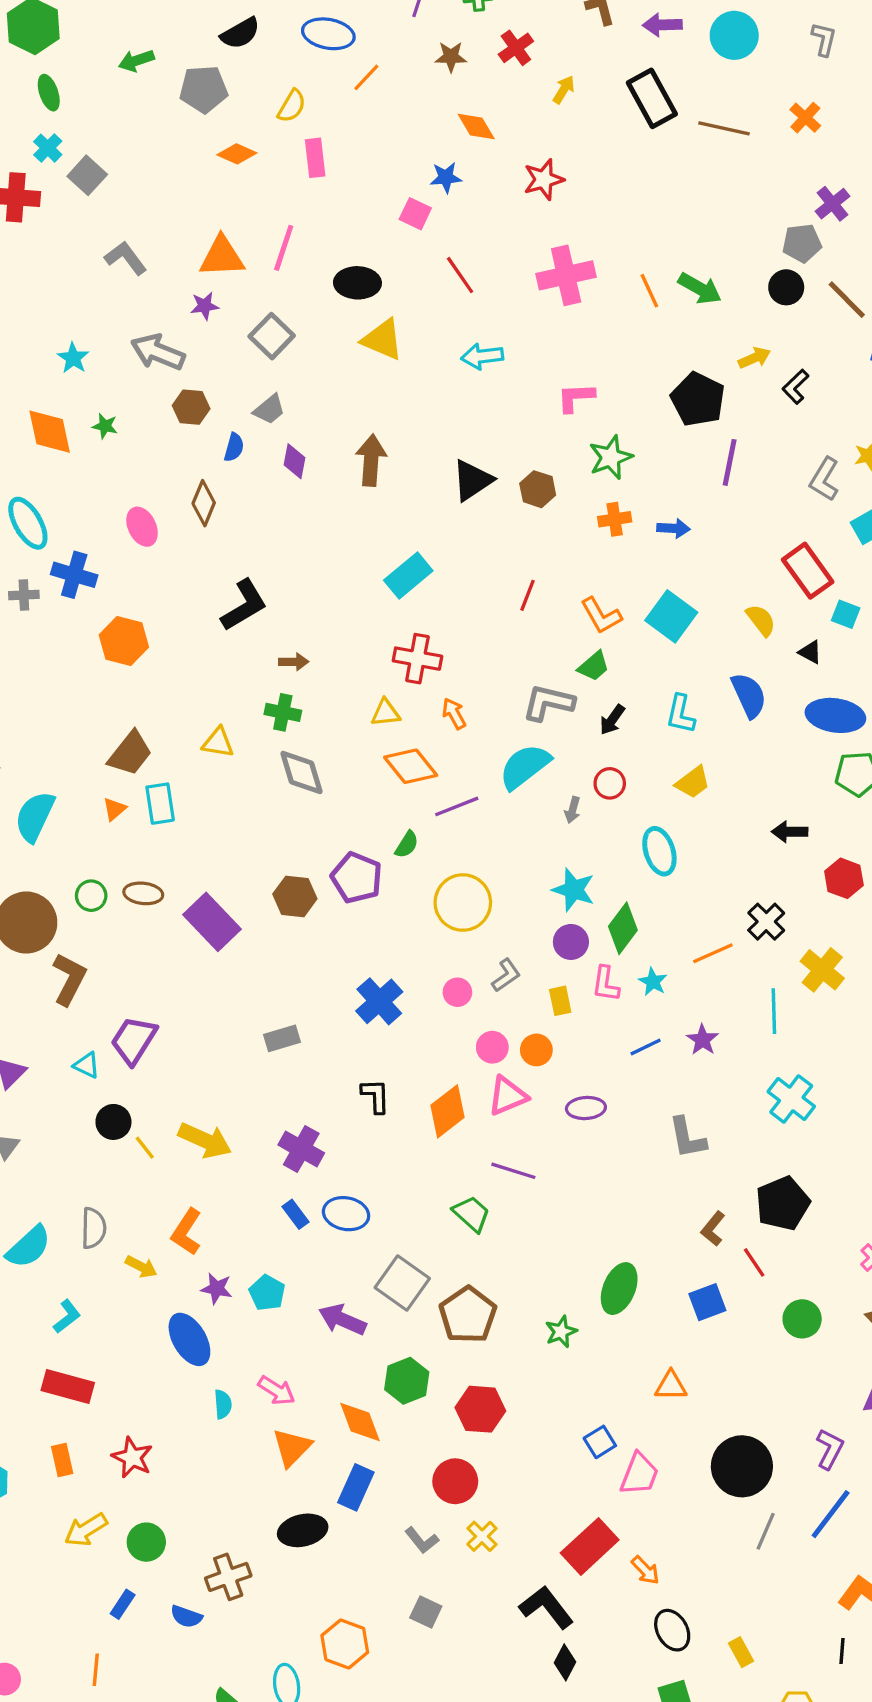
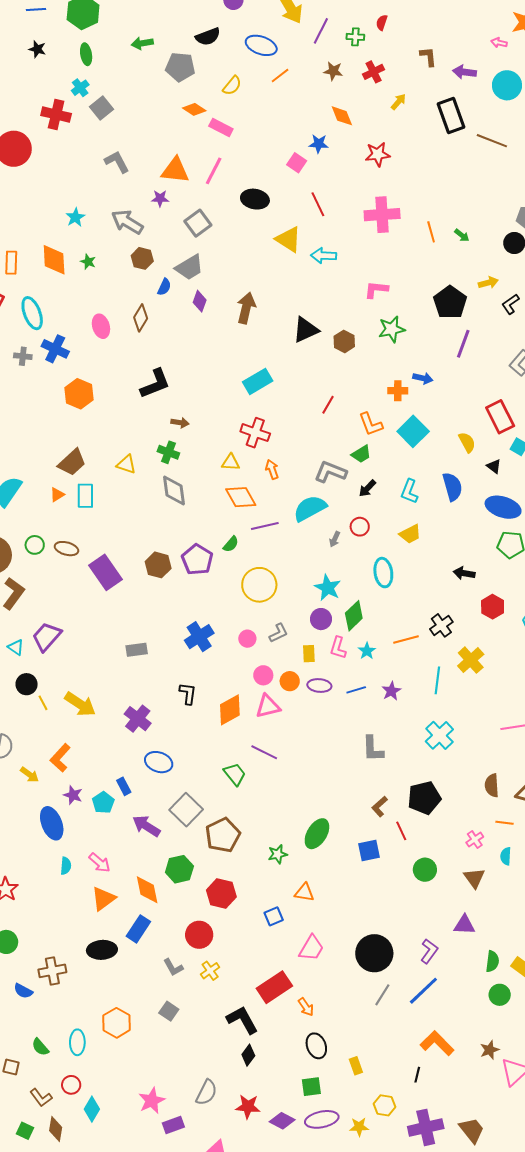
pink rectangle: (315, 158) -> (221, 127), moved, turned -65
green arrow: (700, 288) -> (462, 235), size x0.6
yellow triangle: (383, 340) -> (288, 239), moved
gray trapezoid: (269, 409) -> (189, 267), size x1.4
orange cross: (615, 519) -> (398, 391), moved
purple ellipse: (586, 1108) -> (319, 685), moved
blue rectangle: (296, 1214) -> (124, 786), moved
orange triangle: (671, 1386) -> (304, 892), moved
blue square: (600, 1442) -> (274, 916), moved

